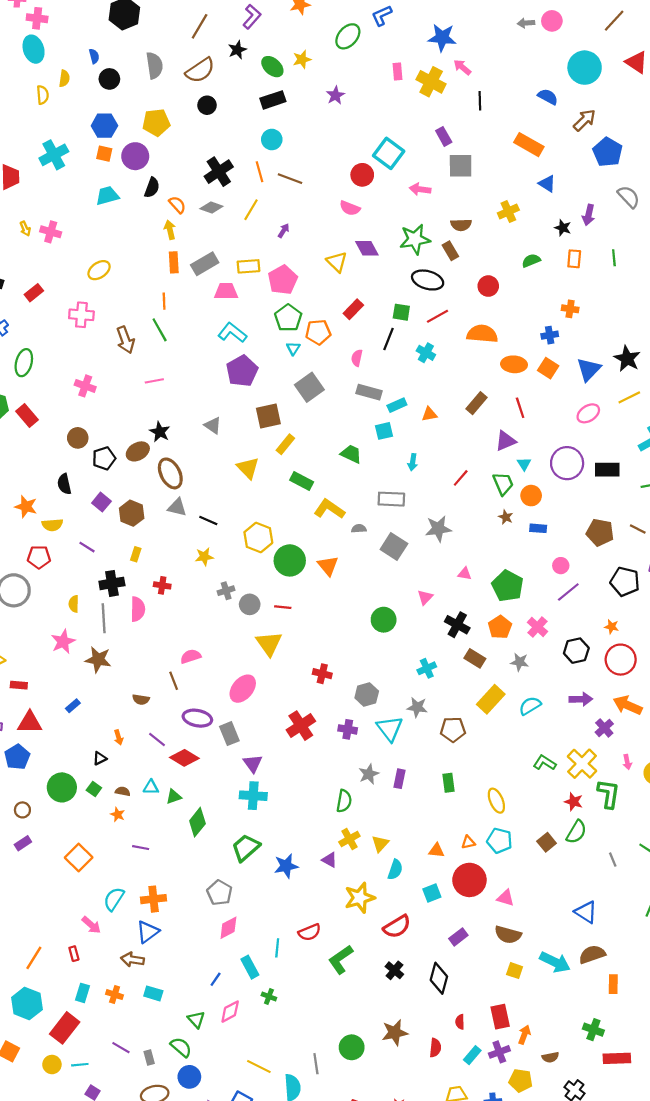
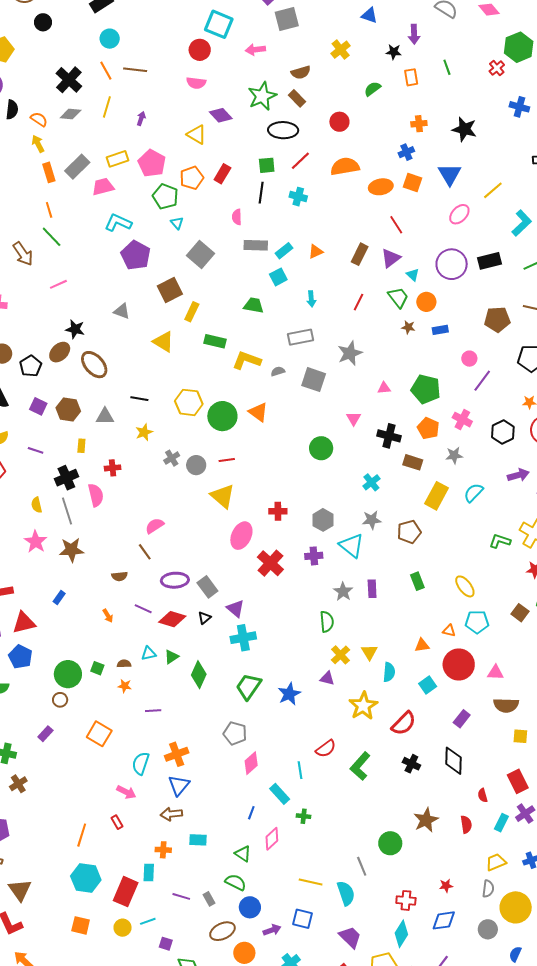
orange pentagon: (318, 332) -> (192, 178), moved
black star: (627, 359) -> (464, 129), moved
brown rectangle: (476, 403) -> (360, 254), moved
gray triangle: (177, 507) -> (105, 416), moved
pink ellipse: (243, 689) -> (241, 536), moved
black triangle: (100, 758) -> (205, 618), moved
brown circle: (22, 810) -> (60, 700), moved
orange triangle: (468, 842) -> (449, 631), turned 40
cyan rectangle: (83, 993) -> (149, 873), moved

